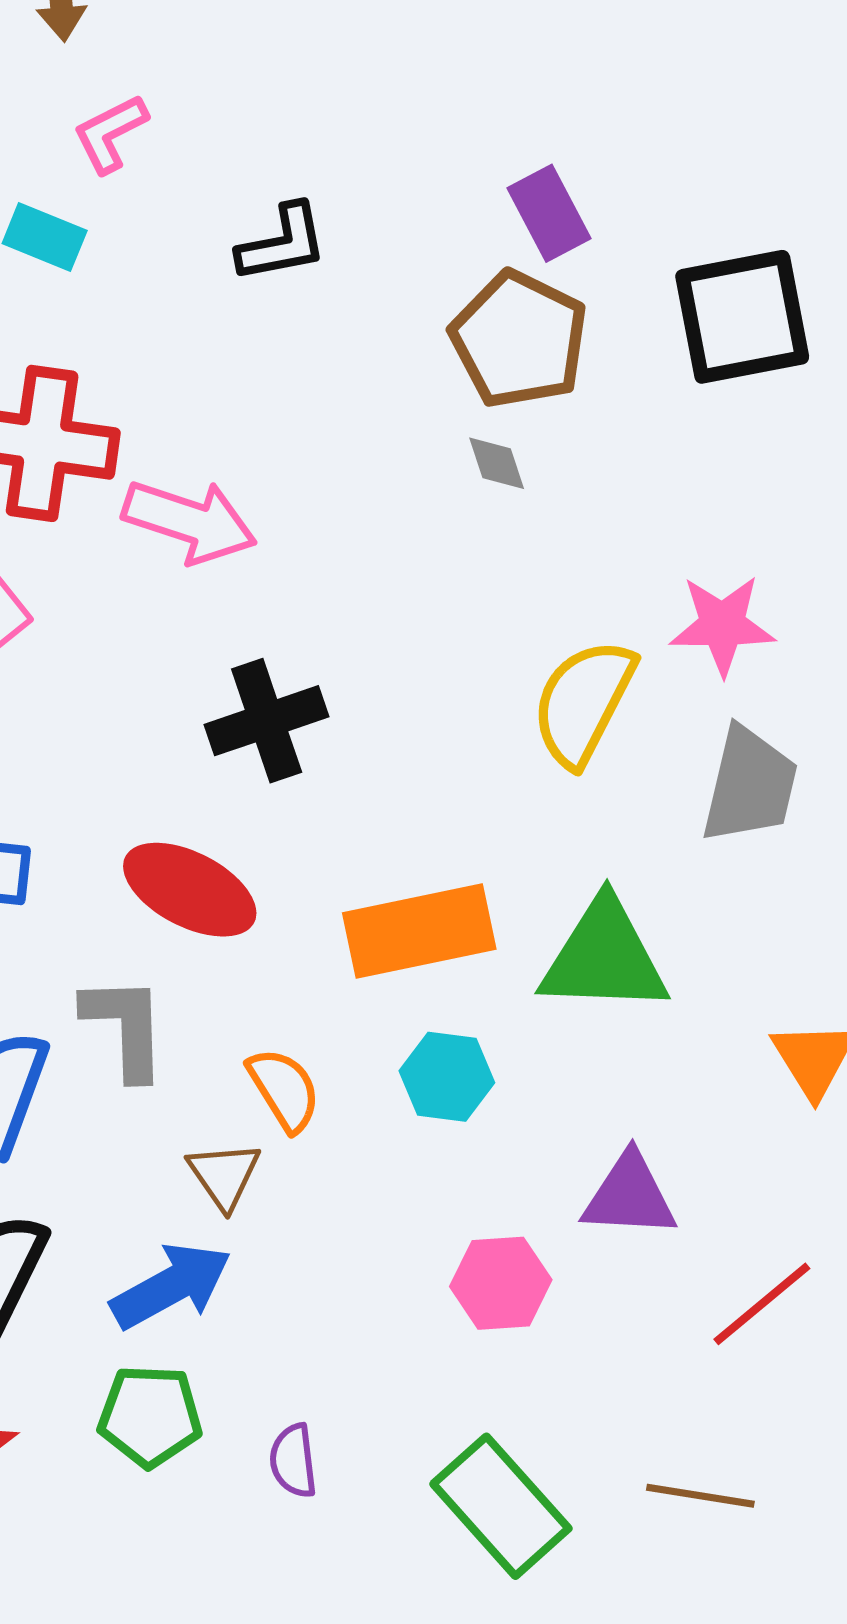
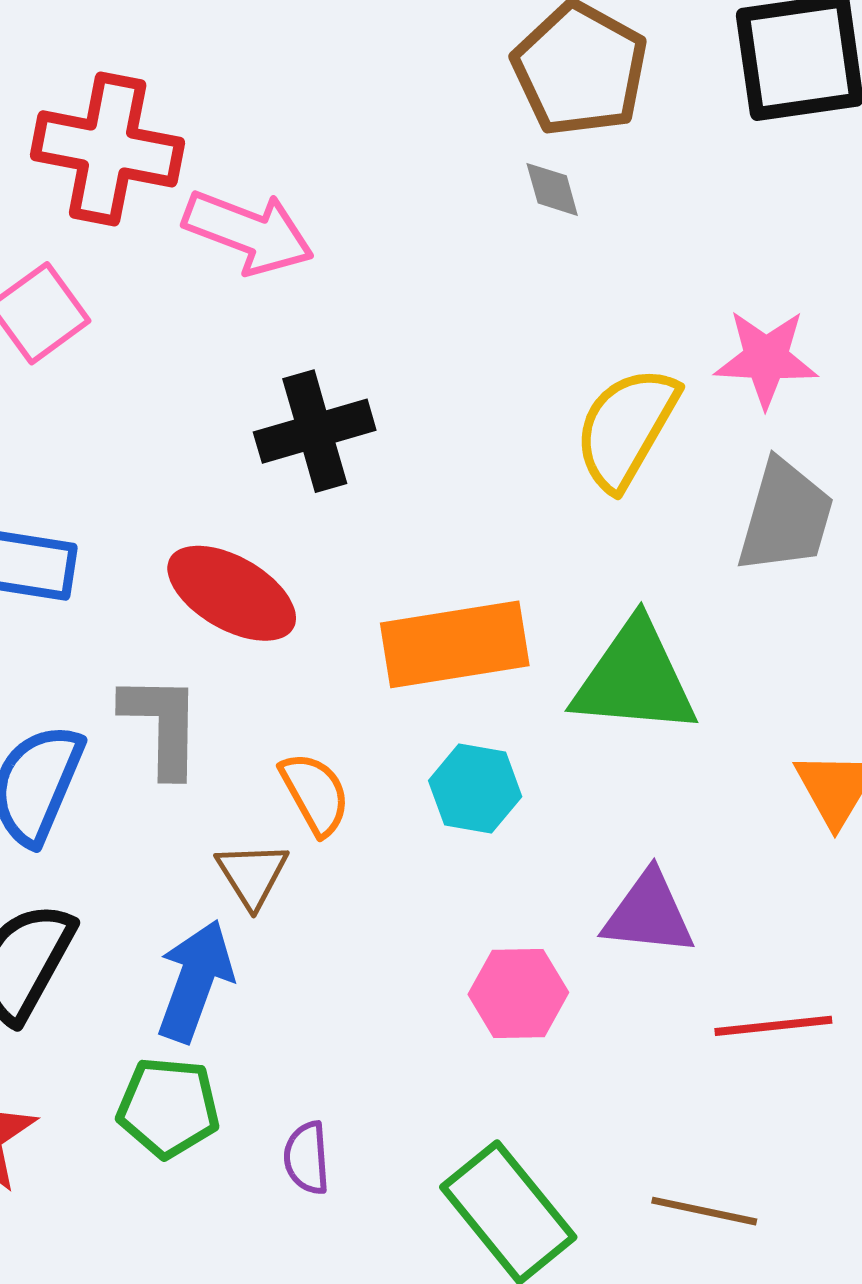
blue arrow: (171, 1286) -> (195, 981), turned -44
red line: (762, 1304) -> (773, 1026), turned 31

